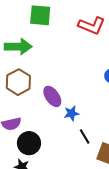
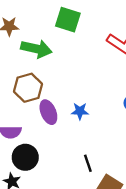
purple ellipse: (52, 96) -> (48, 112), moved
blue star: (72, 113) -> (80, 111), moved

